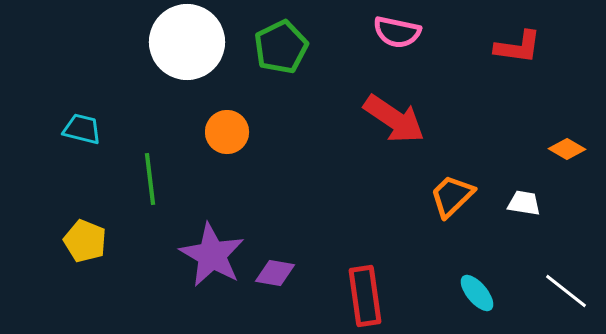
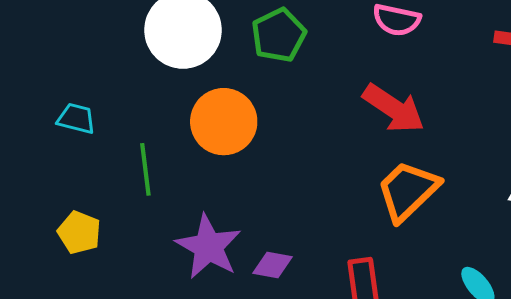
orange circle: (227, 132) -> (224, 122), size x1.5
orange trapezoid: (452, 196) -> (408, 191), moved, size x1.4

